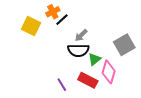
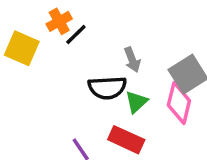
gray arrow: (81, 35) -> (132, 60), moved, turned -64
pink diamond: (109, 72) -> (179, 103), moved

